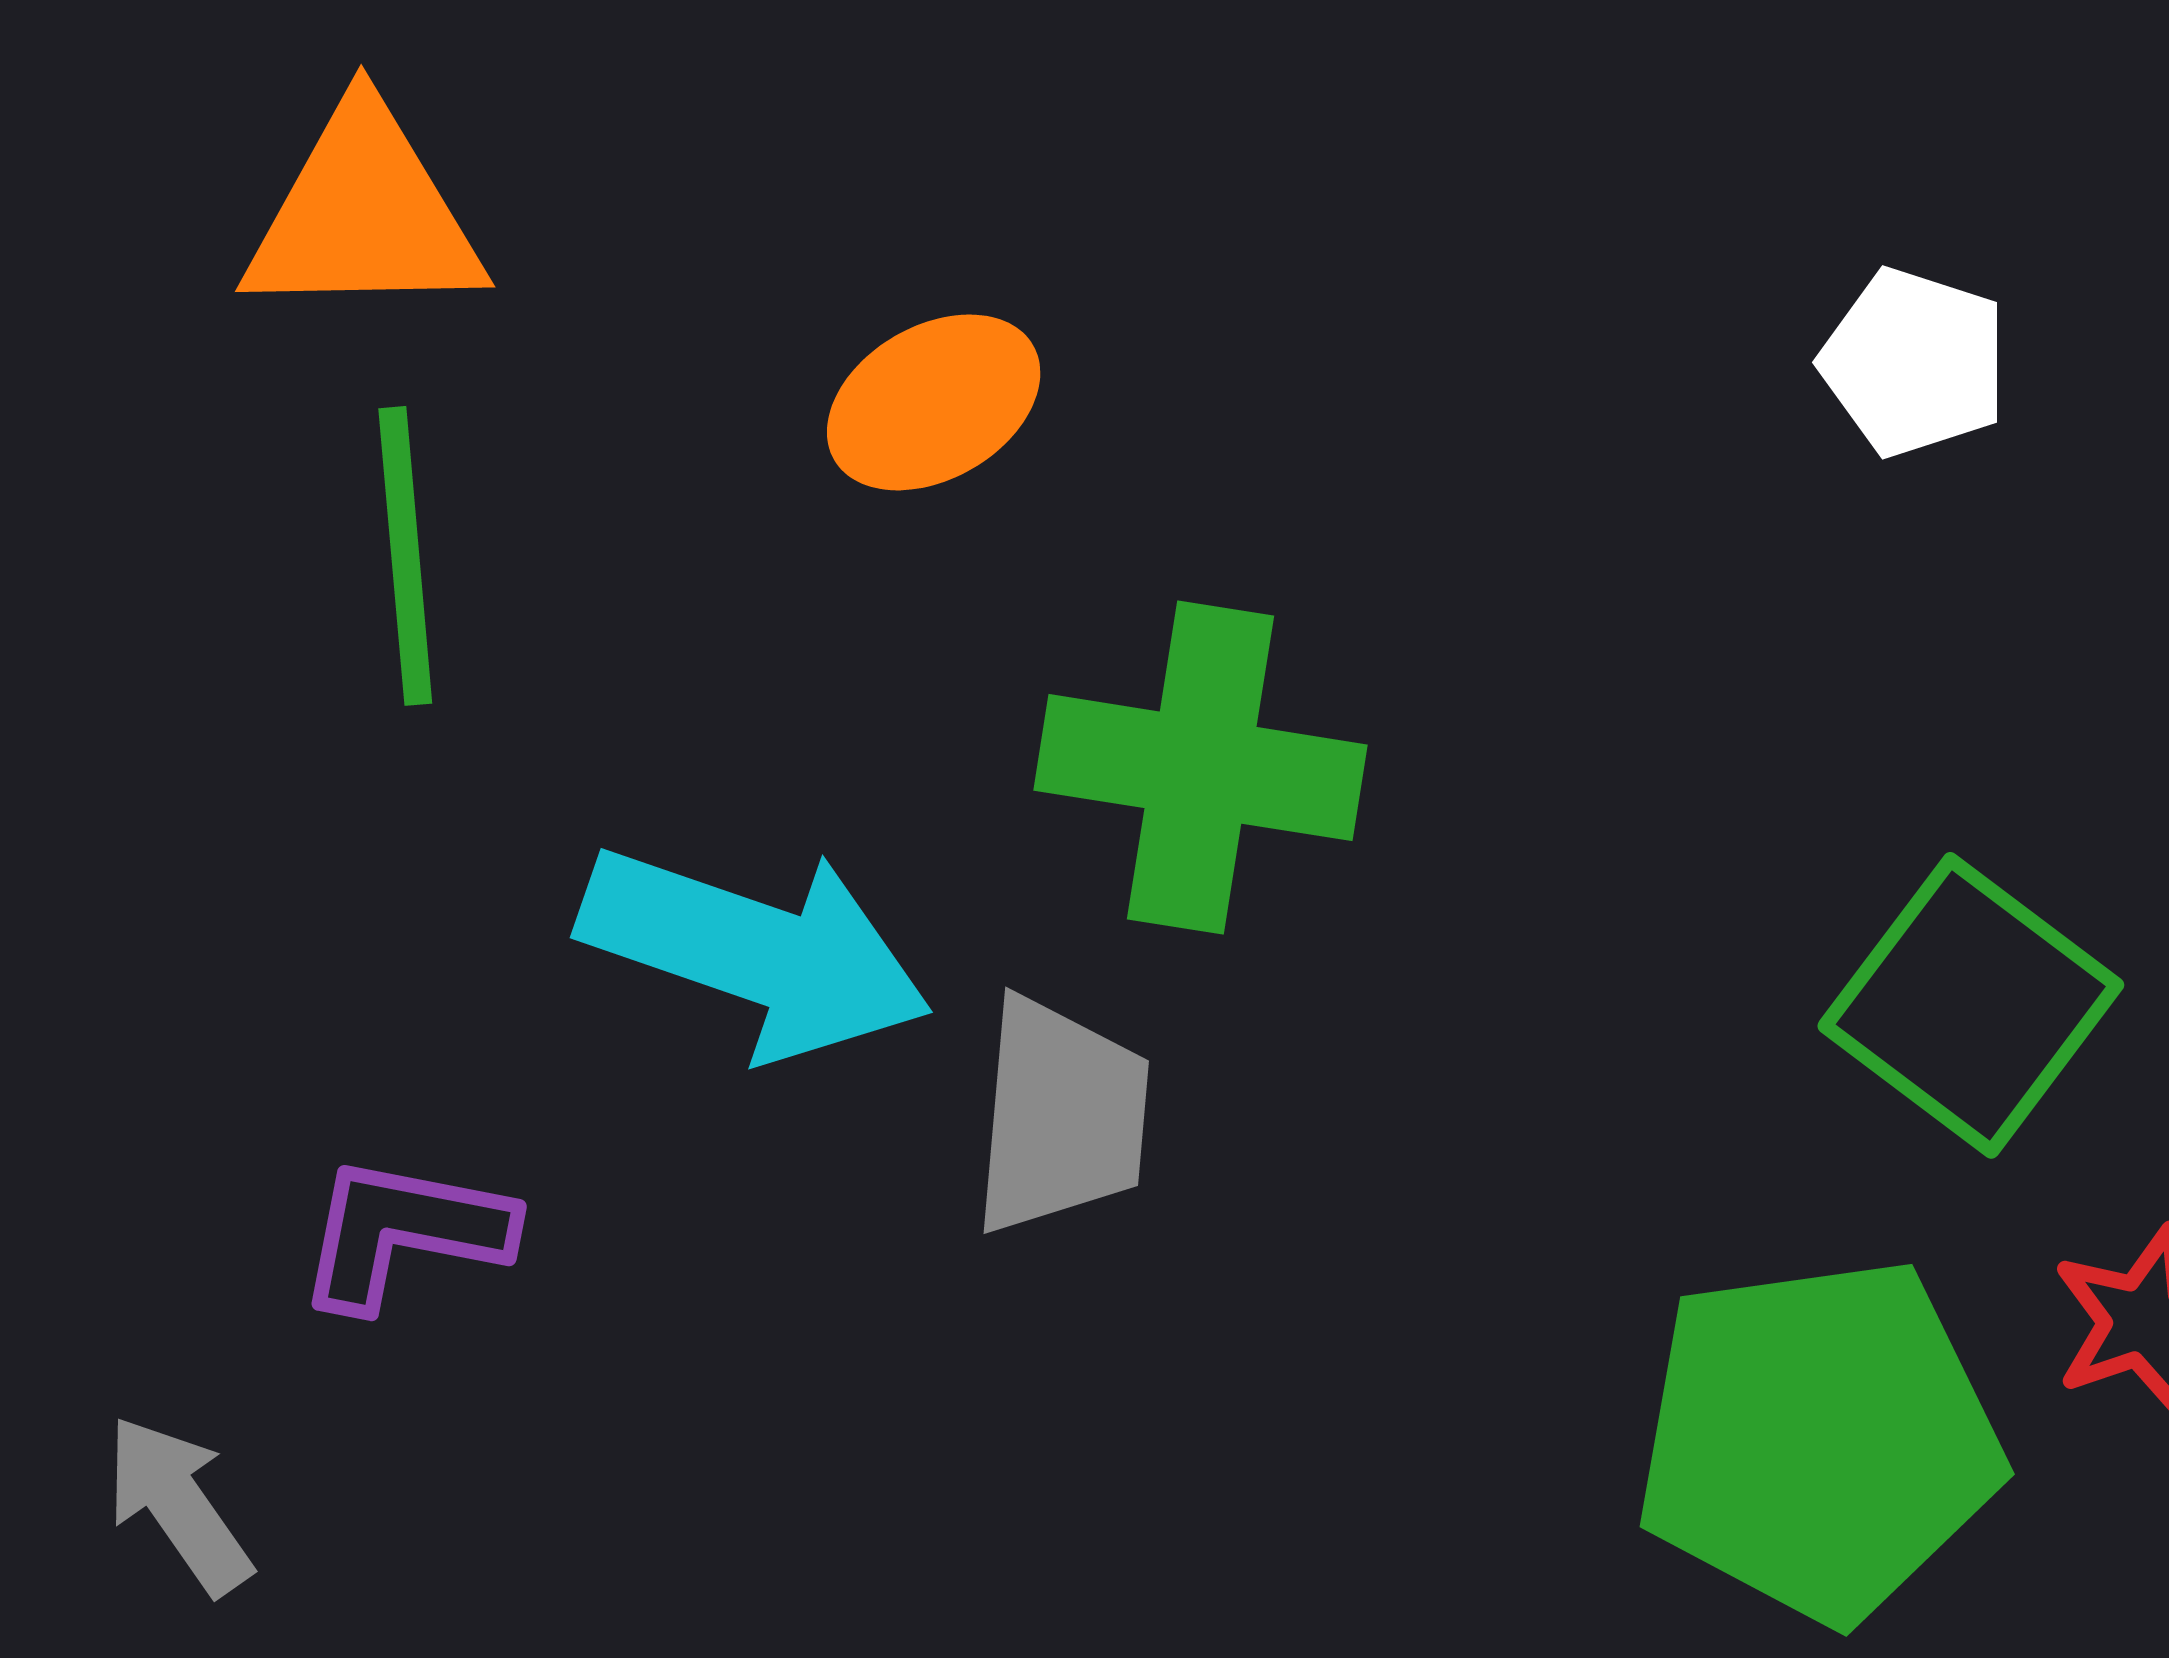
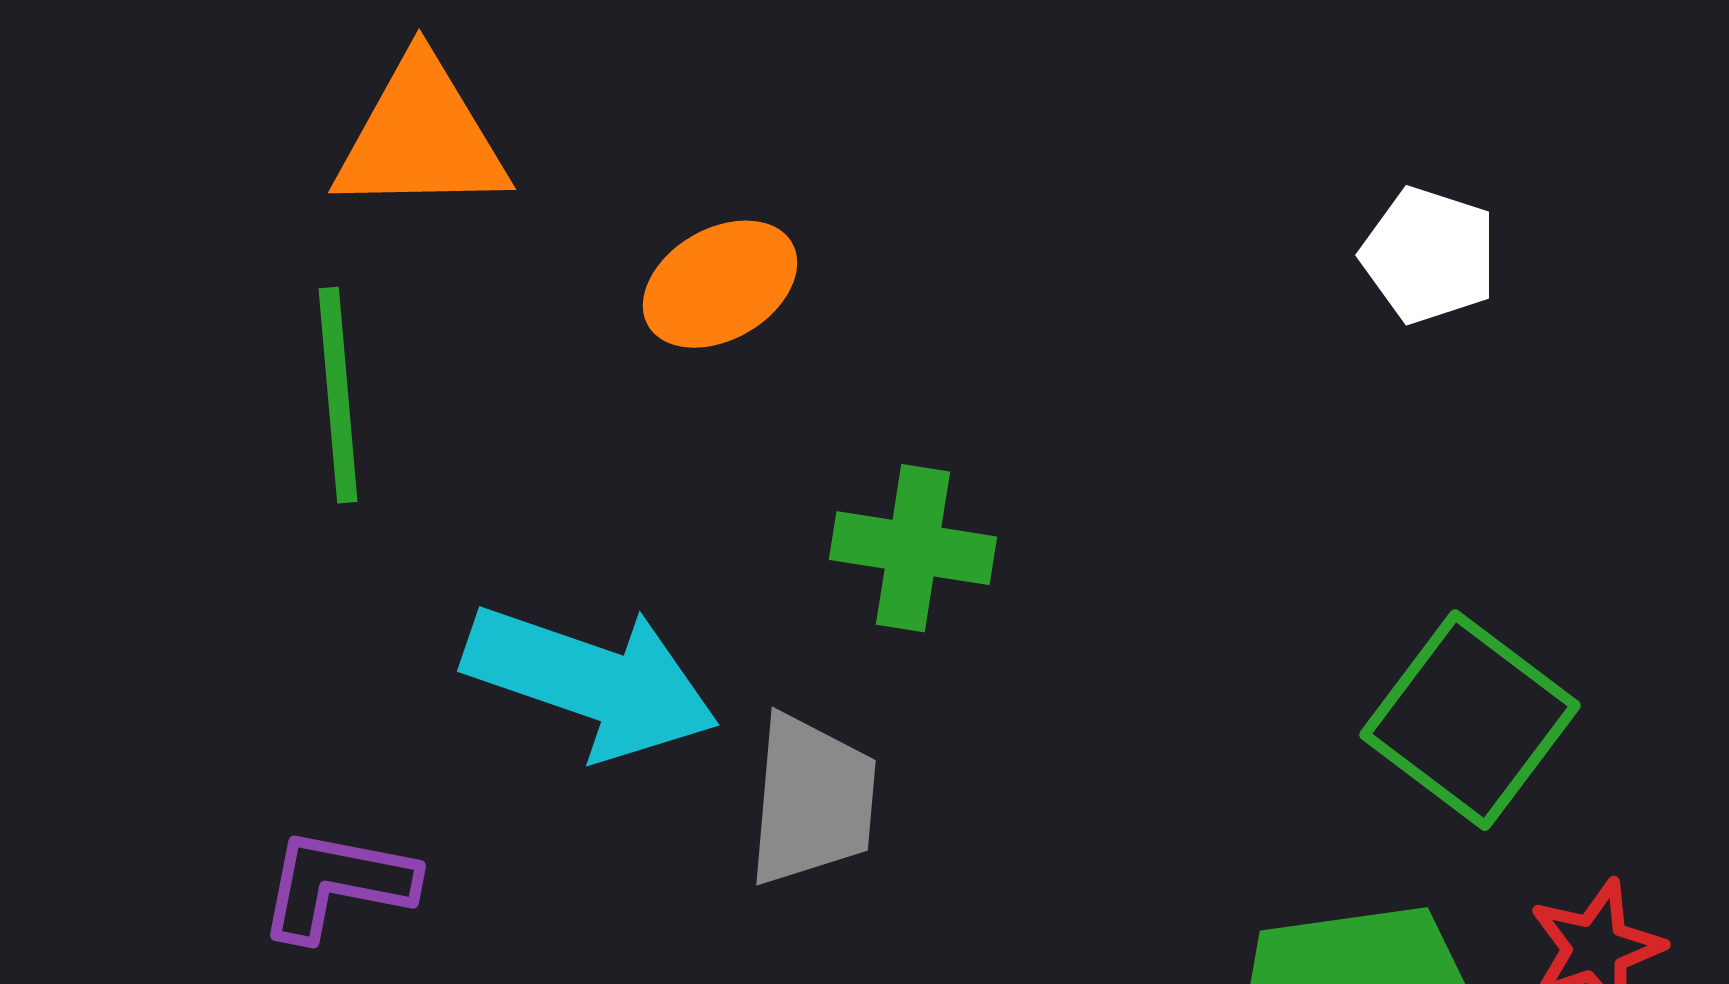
orange triangle: (364, 214) -> (421, 137), moved
green cross: (1200, 768) -> (913, 548), size x0.7

